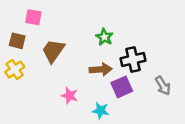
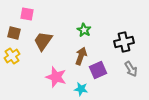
black cross: (133, 60) -> (124, 42), moved
brown arrow: (101, 69) -> (81, 56), turned -66
pink star: (69, 96) -> (56, 77), size x1.5

